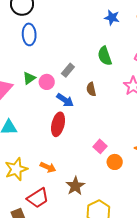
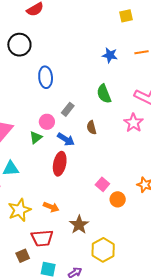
blue ellipse: (29, 34) -> (46, 77), moved
green triangle: (29, 78) -> (36, 137), moved
red trapezoid: (38, 198) -> (42, 238), turned 30

